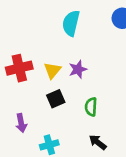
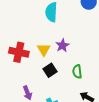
red cross: (19, 68) -> (19, 52), turned 36

